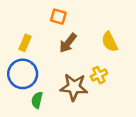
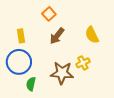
orange square: (58, 17) -> (49, 14), turned 32
yellow rectangle: (25, 43) -> (21, 36), turned -32

